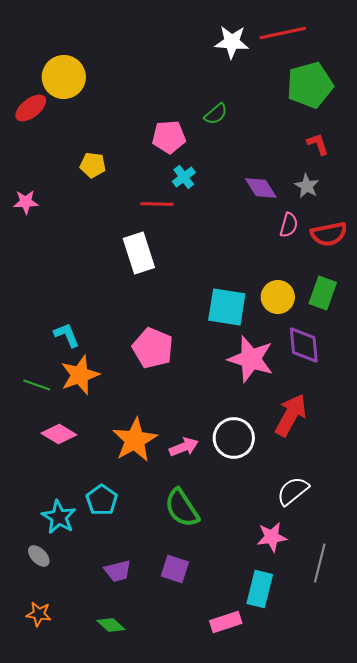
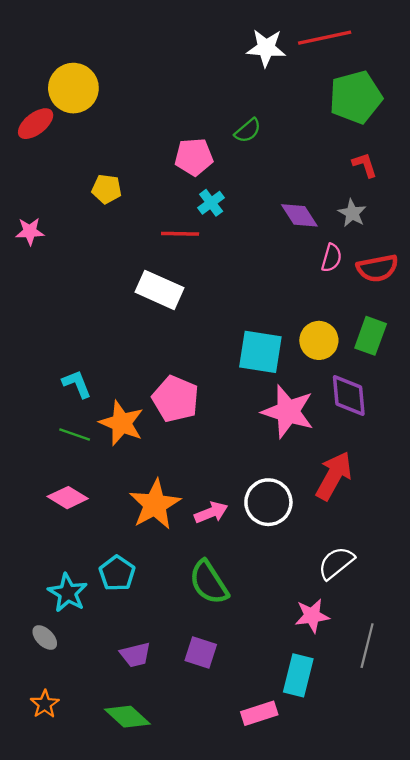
white rectangle: (139, 253) -> (159, 290), turned -48
orange star: (80, 375) -> (122, 423), moved, turned -30
green line: (37, 385) -> (75, 434), moved
orange star: (39, 614) -> (45, 704), turned 30
green diamond: (111, 625) -> (127, 717), size x1.4

